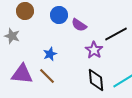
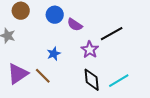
blue star: (50, 54) -> (54, 54), moved
purple triangle: (22, 74) -> (18, 74), turned -40

